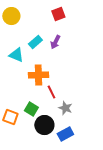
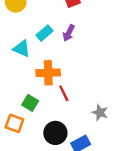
gray star: (65, 108) -> (100, 112), moved
green square: (31, 109) -> (30, 103), moved

